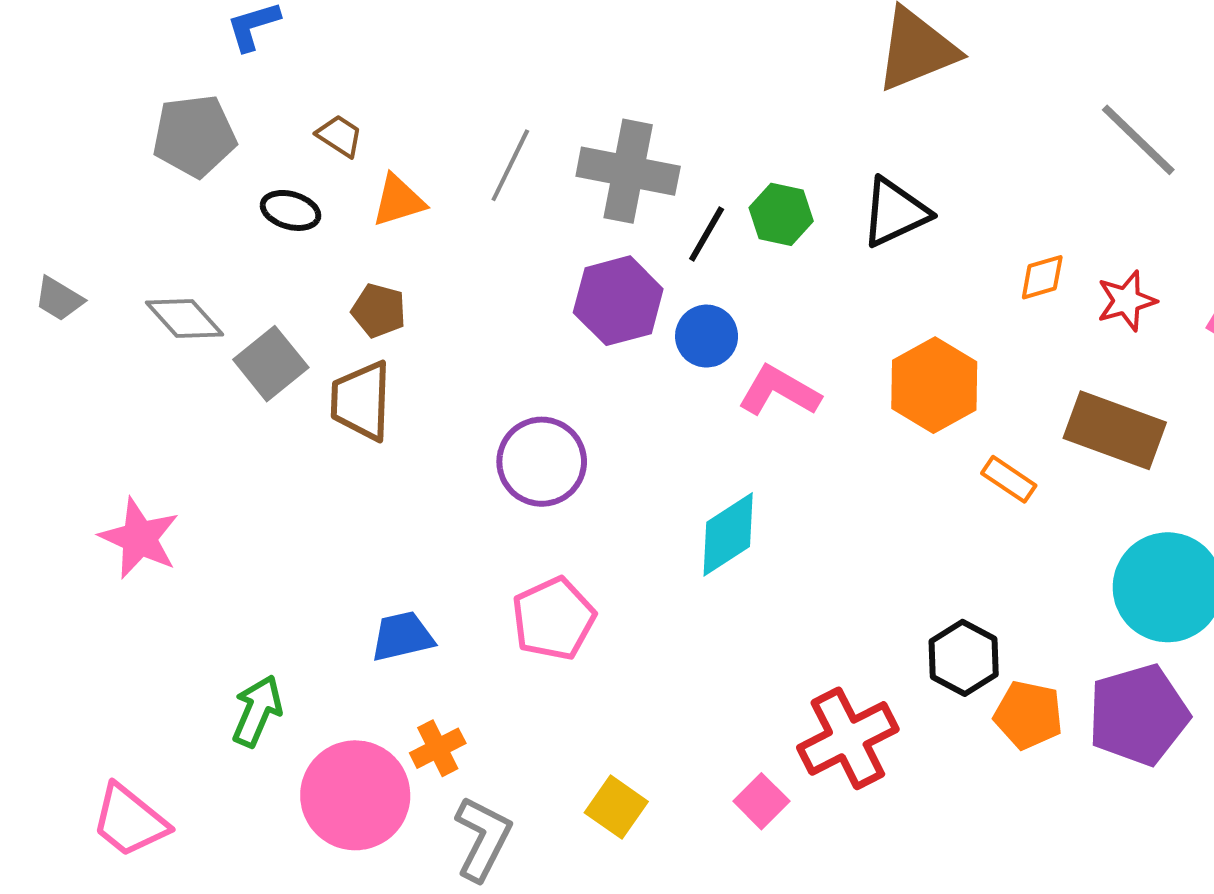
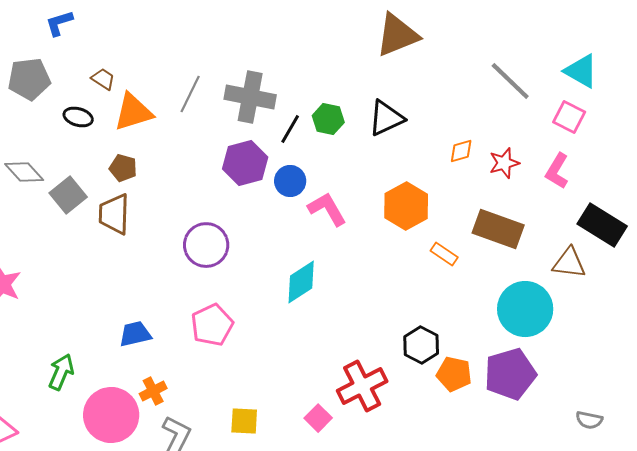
orange triangle: (398, 201) -> (133, 112), size x1.4
pink L-shape: (779, 391) -> (327, 209), turned 30
yellow square: (616, 807) -> (244, 421), turned -32

